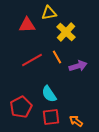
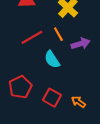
cyan semicircle: (49, 94) -> (52, 60), moved
red square: (51, 117) -> (52, 98), turned 36

